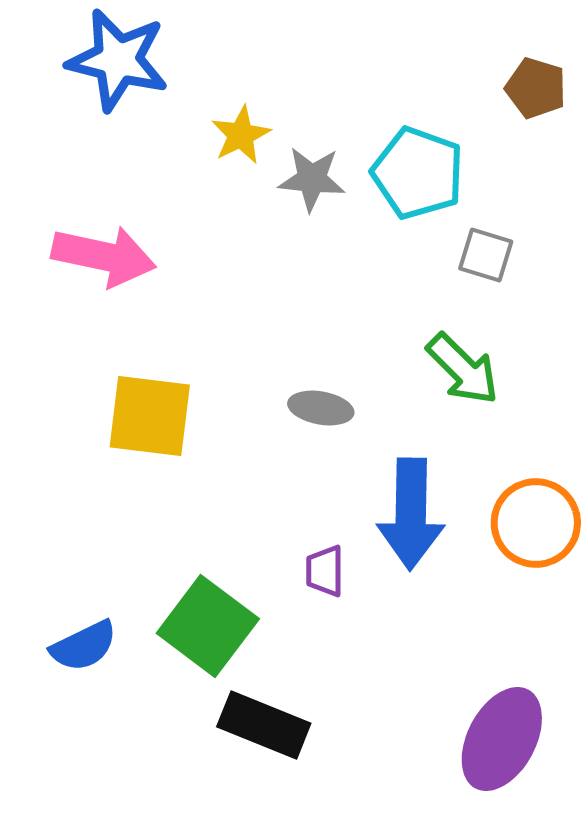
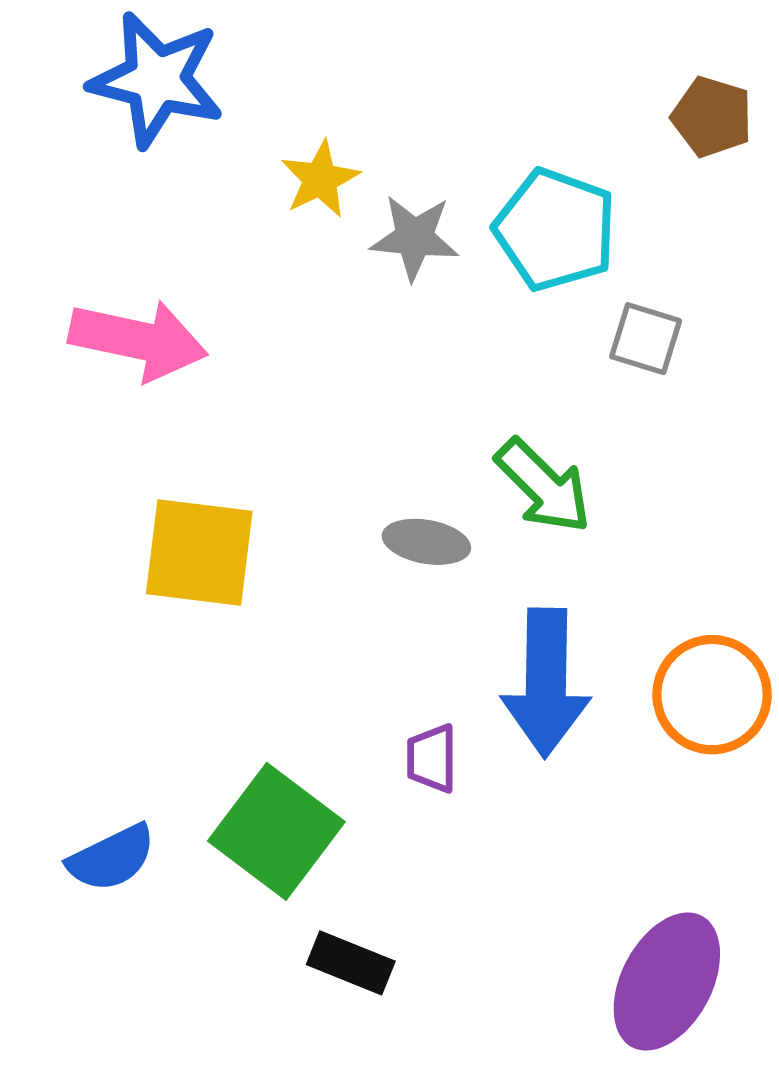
green arrow: (463, 369) -> (543, 486), moved
black rectangle: (264, 725) -> (351, 963), size x0.7

